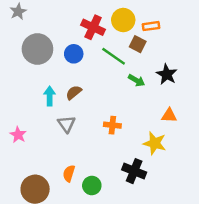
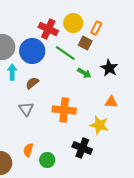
orange rectangle: (151, 26) -> (96, 28), turned -56
blue circle: (74, 54) -> (32, 51), size x1.6
cyan arrow: (50, 96) -> (12, 72), moved
orange cross: (112, 125) -> (64, 110), size x1.6

